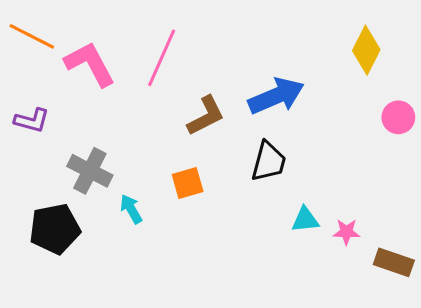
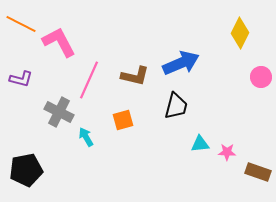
pink line: (162, 58) -> (89, 80), moved
brown L-shape: (206, 116) -> (135, 76), turned 40
black pentagon: (55, 229) -> (26, 170), moved

